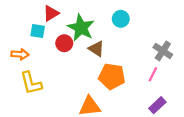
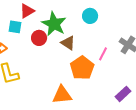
pink line: (153, 74) -> (103, 54), moved
orange pentagon: (112, 76) -> (82, 68), turned 30

